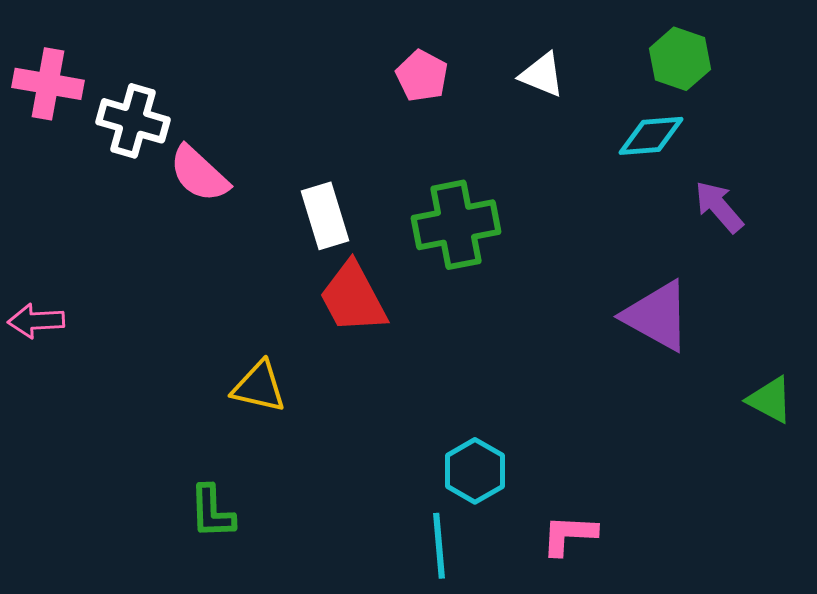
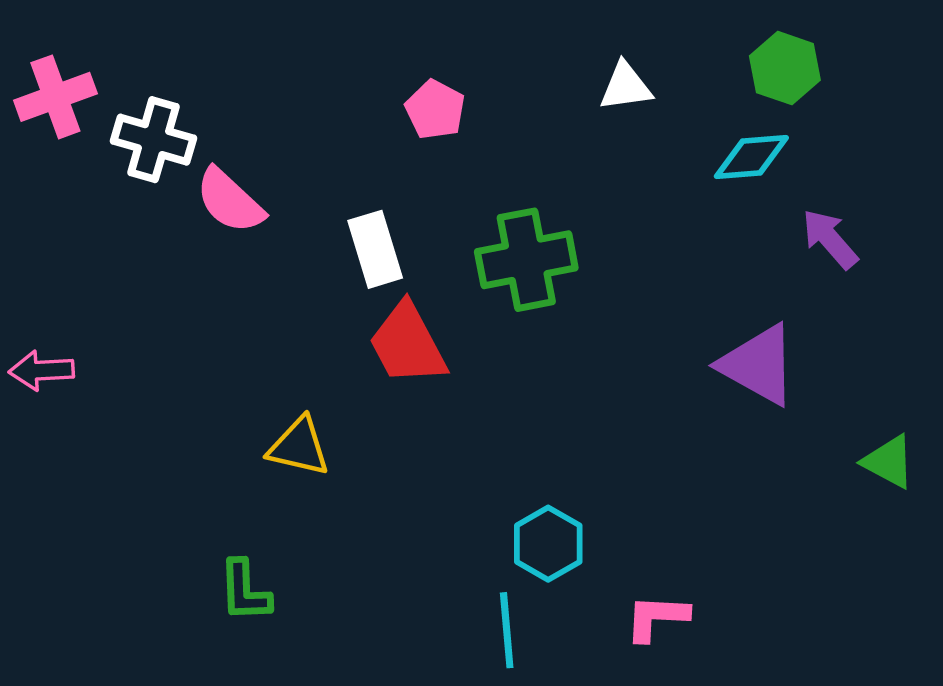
white triangle: (542, 75) -> (626, 87), turned -30
pink pentagon: (422, 76) -> (435, 110), moved
pink cross: (48, 84) -> (55, 97), turned -30

